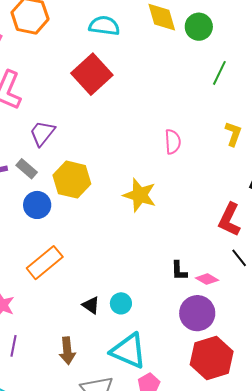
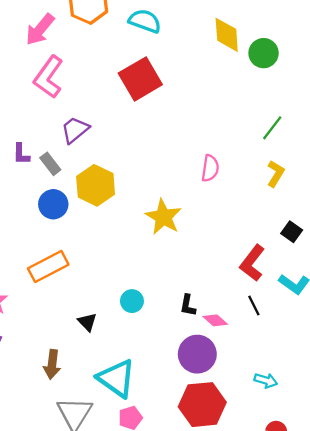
cyan semicircle: (104, 26) -> (145, 21), moved
green line: (219, 73) -> (272, 128), moved
cyan circle: (121, 303) -> (132, 301), moved

